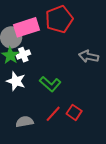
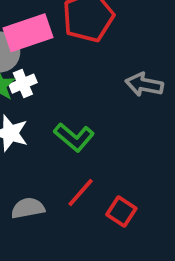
red square: (74, 112) -> (121, 211), moved

